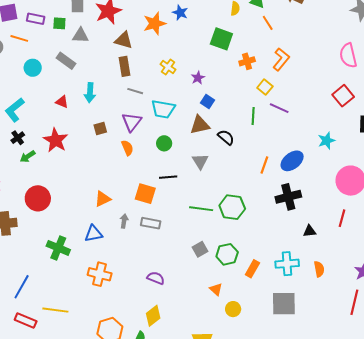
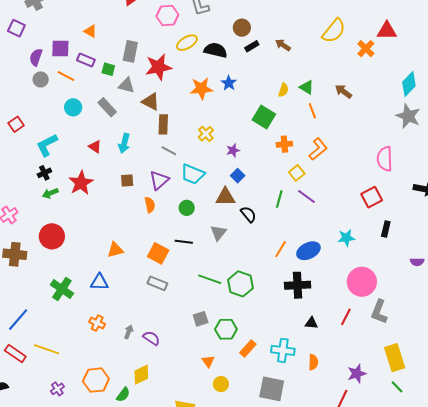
brown triangle: (124, 40) -> (151, 102), moved
gray arrow: (124, 221) -> (129, 332), moved
orange cross: (100, 274) -> (97, 323), size x0.7

